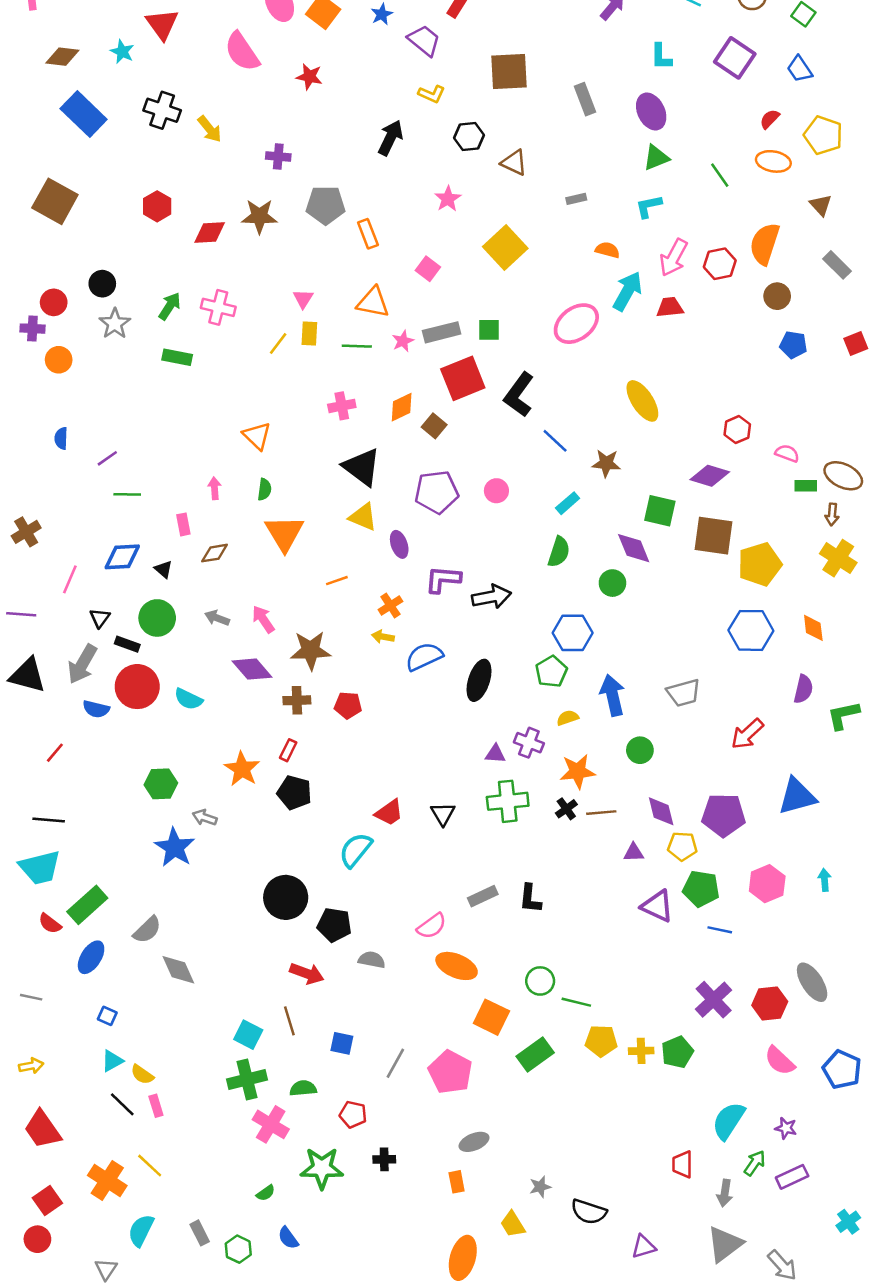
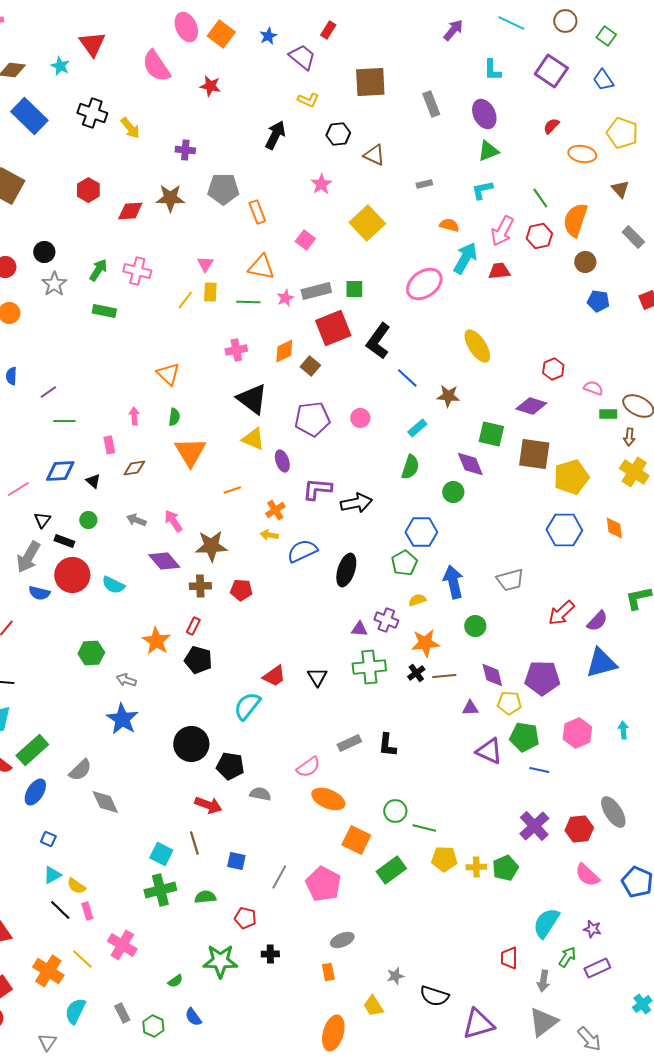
red semicircle: (770, 119) -> (551, 126), moved
green line: (720, 175) -> (540, 198), moved
pink line: (70, 579) -> (18, 489), turned 35
green circle: (157, 618) -> (88, 520), size x0.6
purple semicircle: (803, 689) -> (597, 621), moved, turned 30
blue star: (175, 847) -> (122, 719), moved
pink cross: (271, 1124) -> (122, 945), moved
purple triangle: (644, 1247) -> (478, 1024), size x1.6

